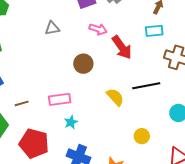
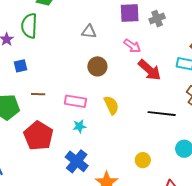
red arrow: (122, 47) -> (150, 70), turned -30
brown circle: (83, 64) -> (97, 66), moved
yellow semicircle: (115, 97) -> (111, 105), moved

